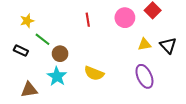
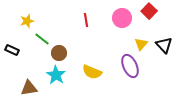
yellow triangle: (144, 44) -> (141, 44), turned -40
black rectangle: (21, 51) -> (12, 50), moved
purple ellipse: (144, 76) -> (130, 66), moved

